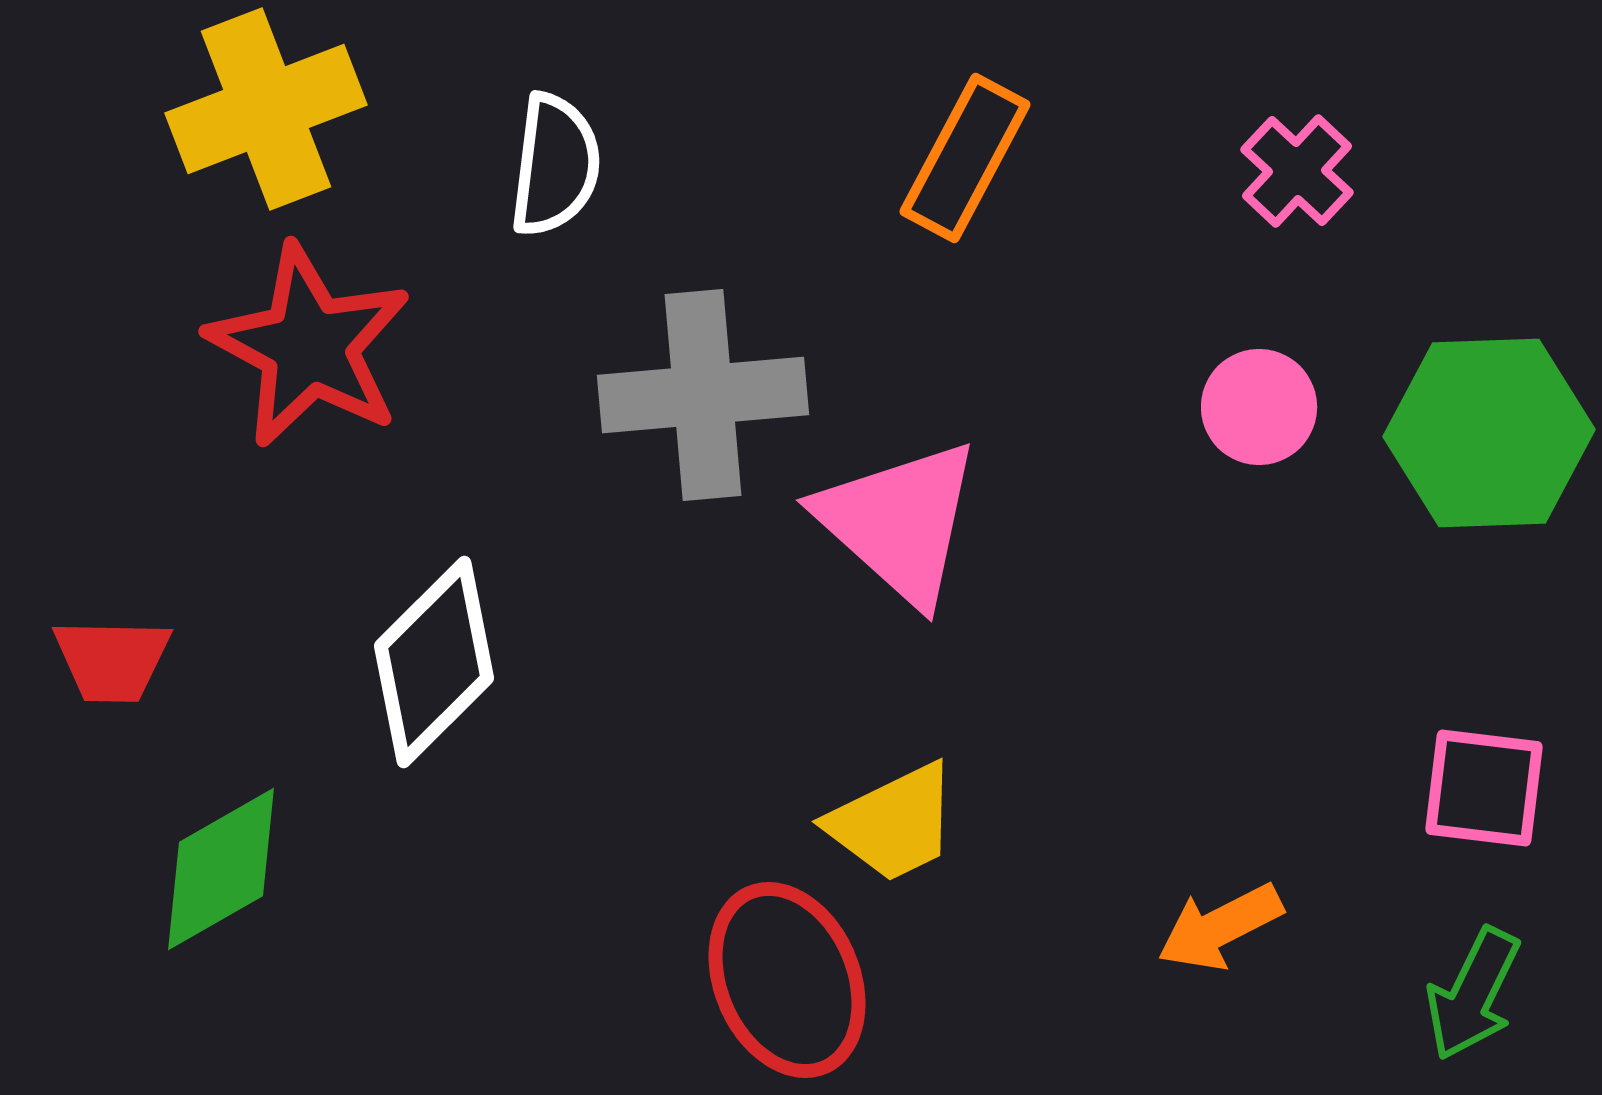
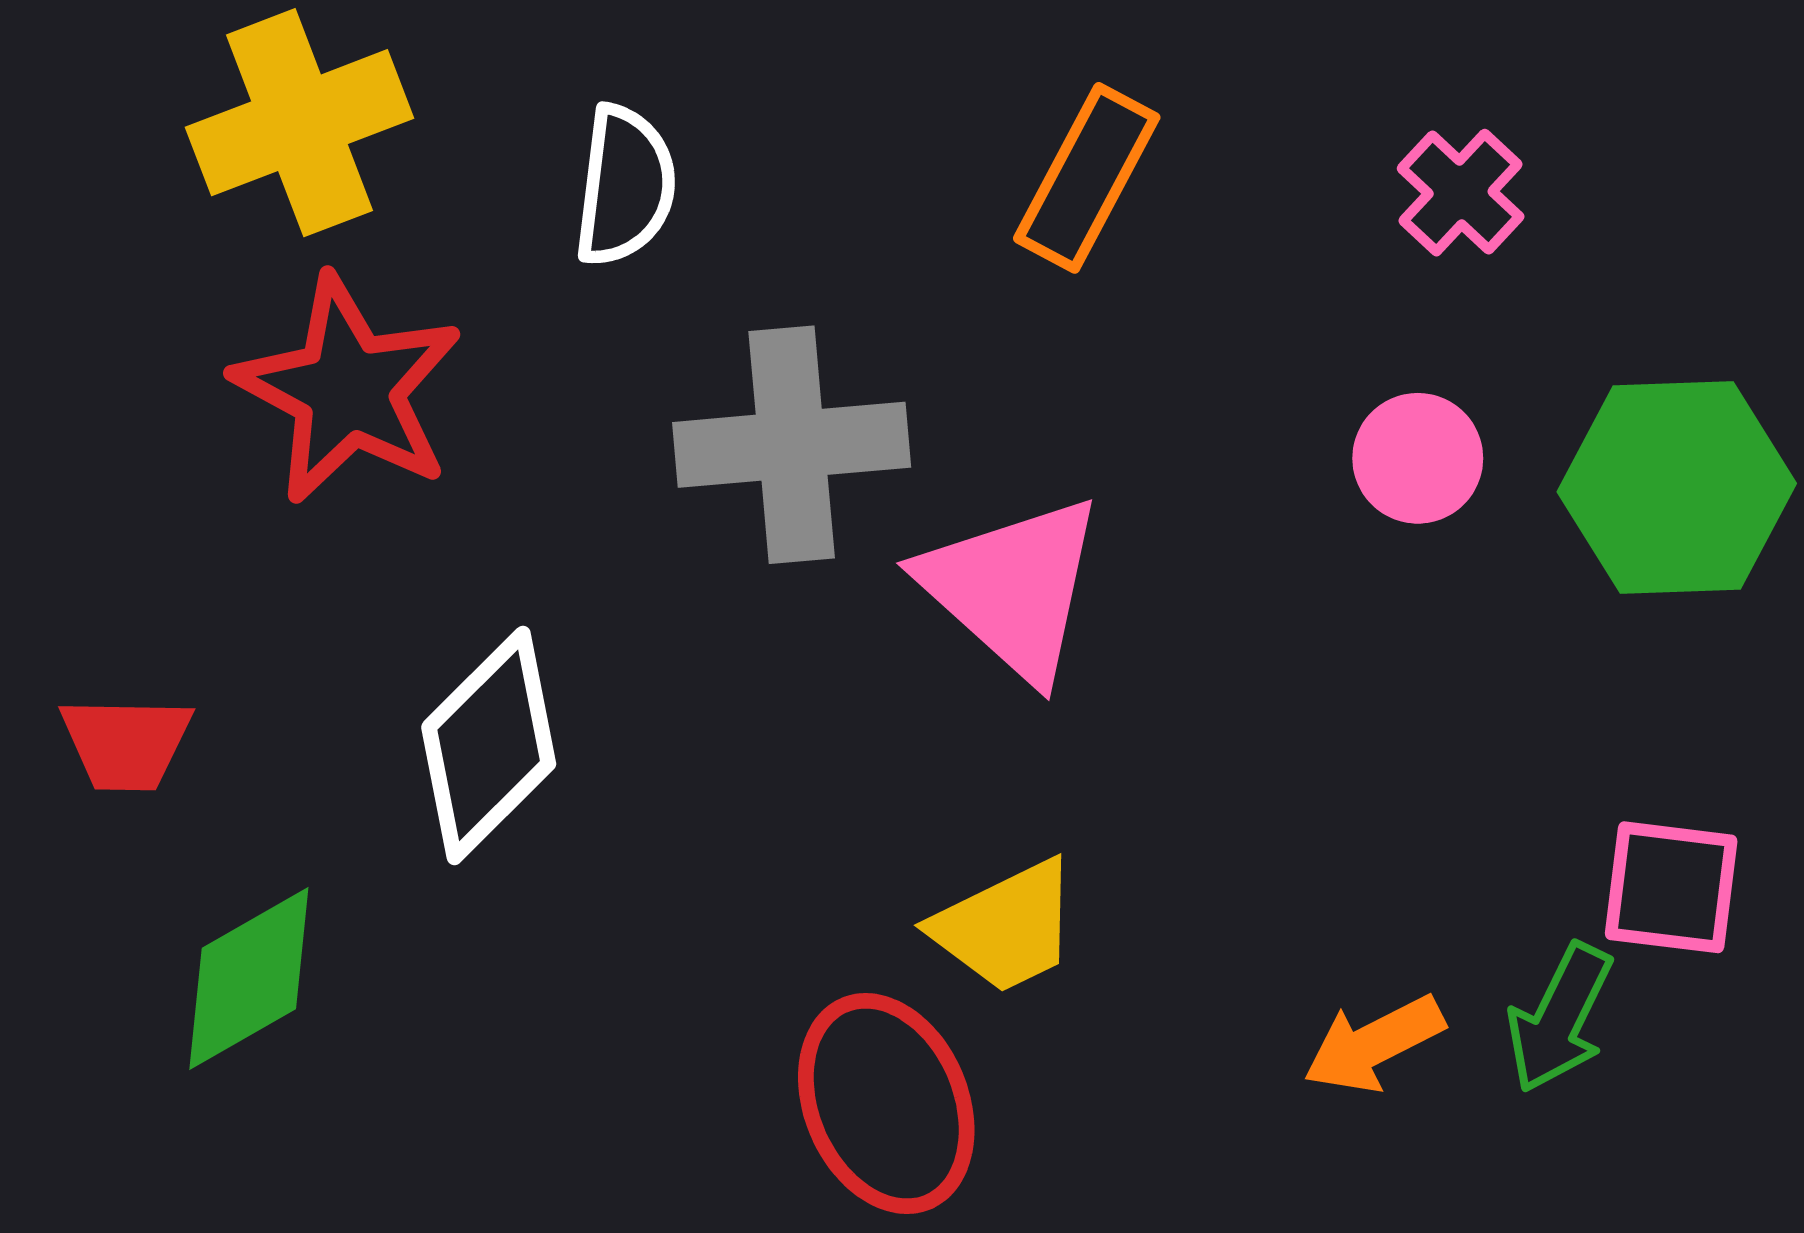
green arrow: (1473, 994) -> (1560, 1018), moved

